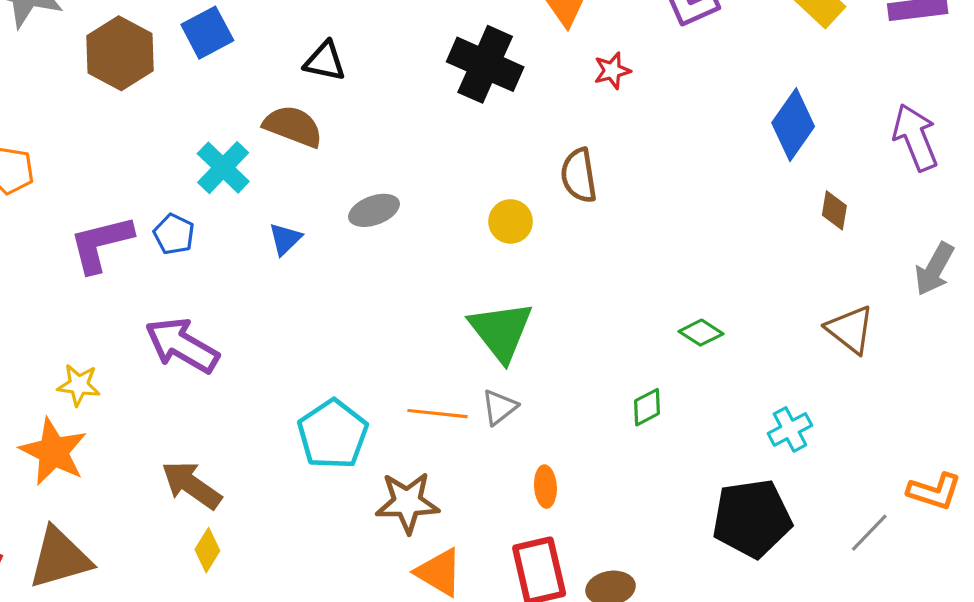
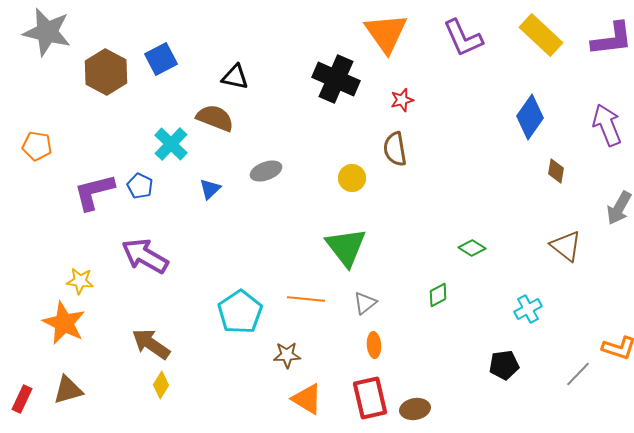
red star: (612, 71) -> (402, 100), moved
gray triangle: (499, 407) -> (365, 303), moved
brown star: (407, 502) -> (287, 355), size x0.7
black pentagon: (752, 518) -> (504, 365), size x0.6
brown triangle: (60, 558) -> (68, 390), size x0.7

